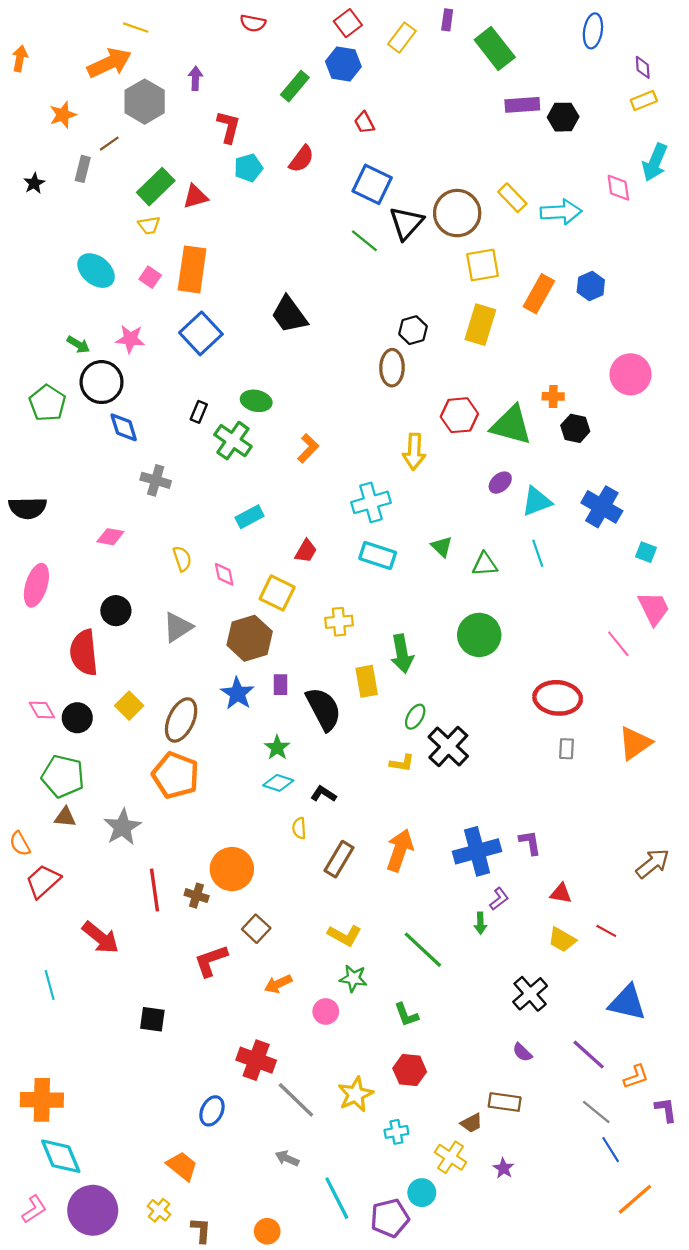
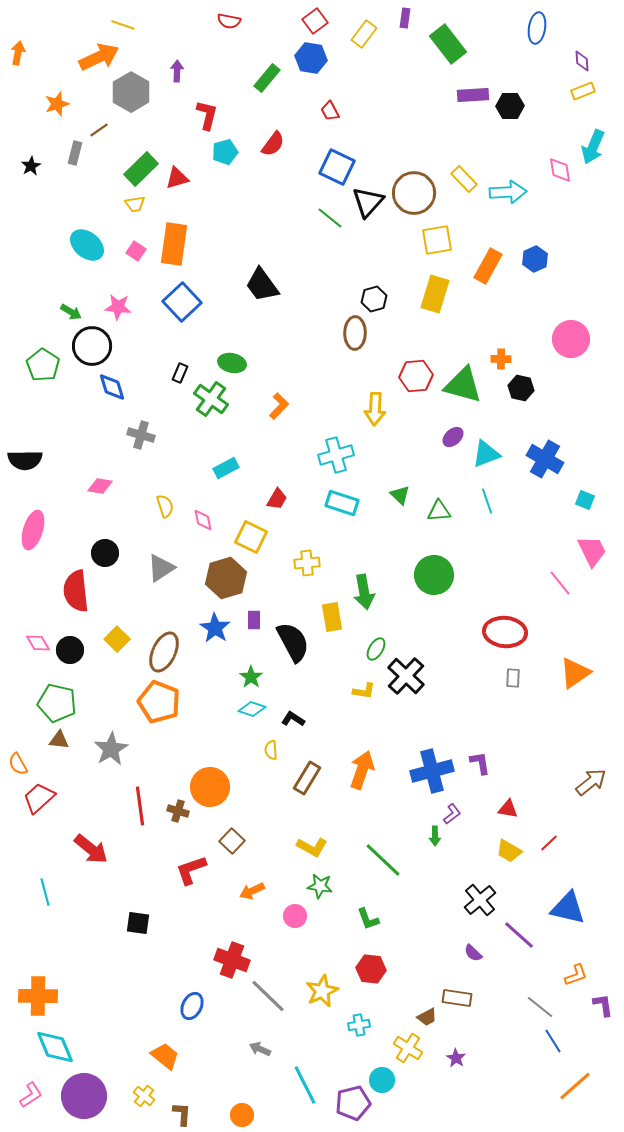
red line: (606, 931) -> (549, 843), turned -72
purple line: (589, 1055) -> (519, 935), moved

